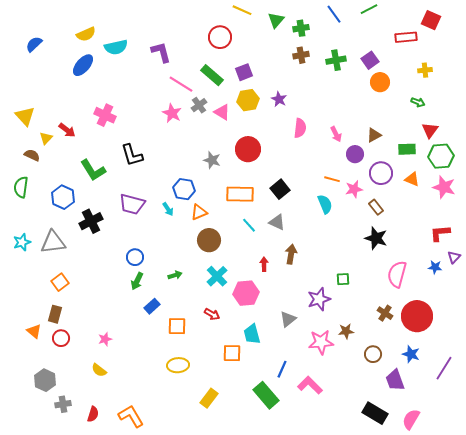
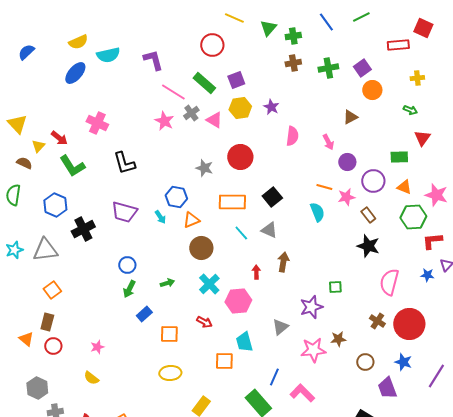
brown triangle: (374, 135) -> (350, 117), moved
green hexagon: (441, 156) -> (413, 217), moved
green L-shape: (93, 170) -> (72, 166), moved

